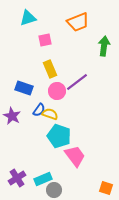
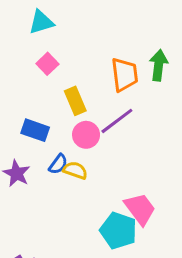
orange trapezoid: (78, 22) -> (125, 75), moved, turned -75
pink square: (45, 40) -> (47, 64), moved, turned -32
cyan pentagon: (59, 136) -> (118, 231), moved
pink trapezoid: (75, 156) -> (140, 209), moved

